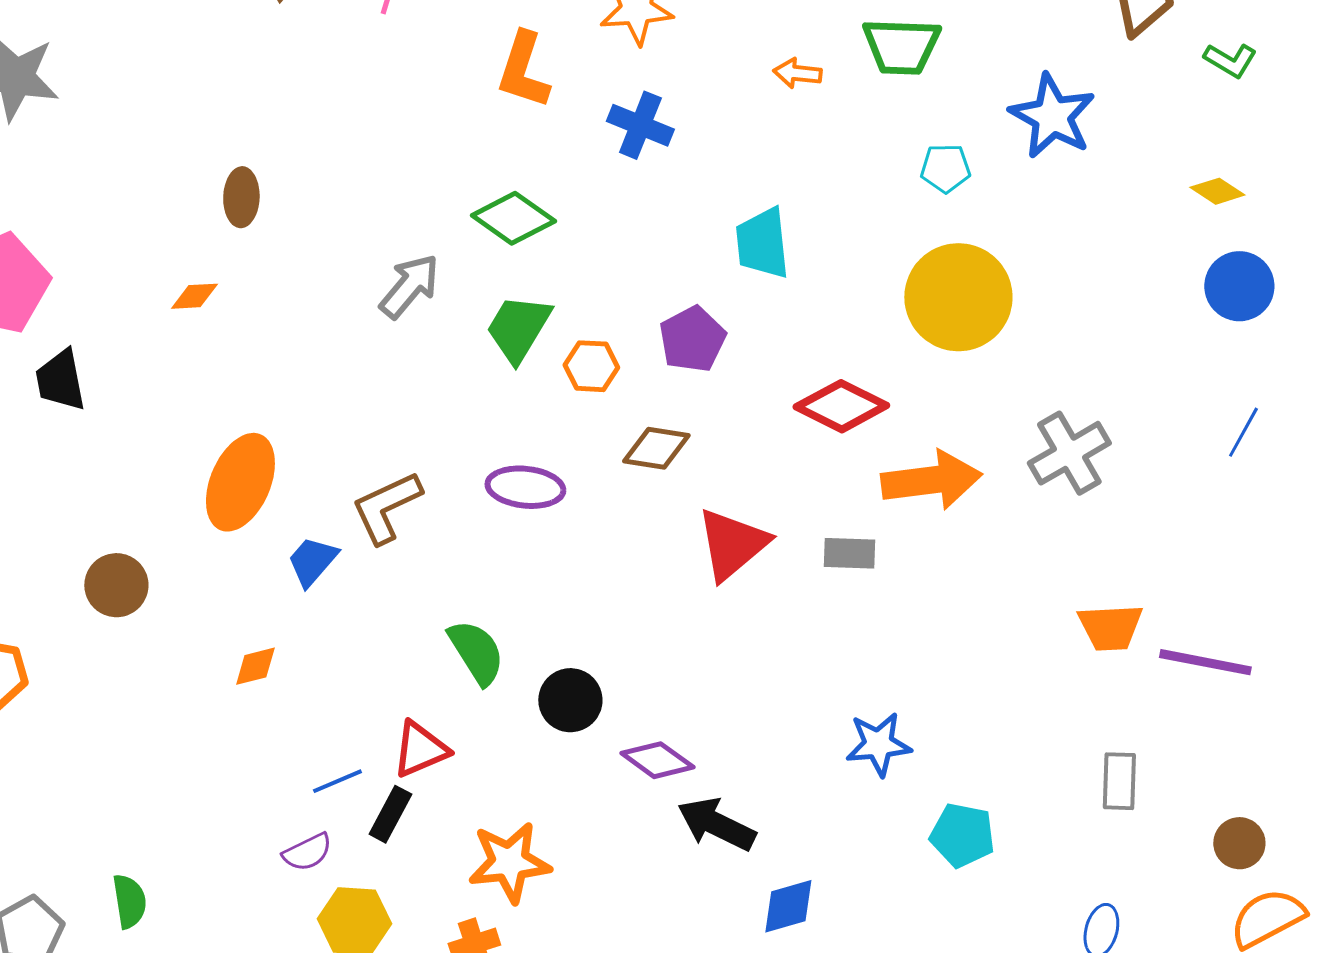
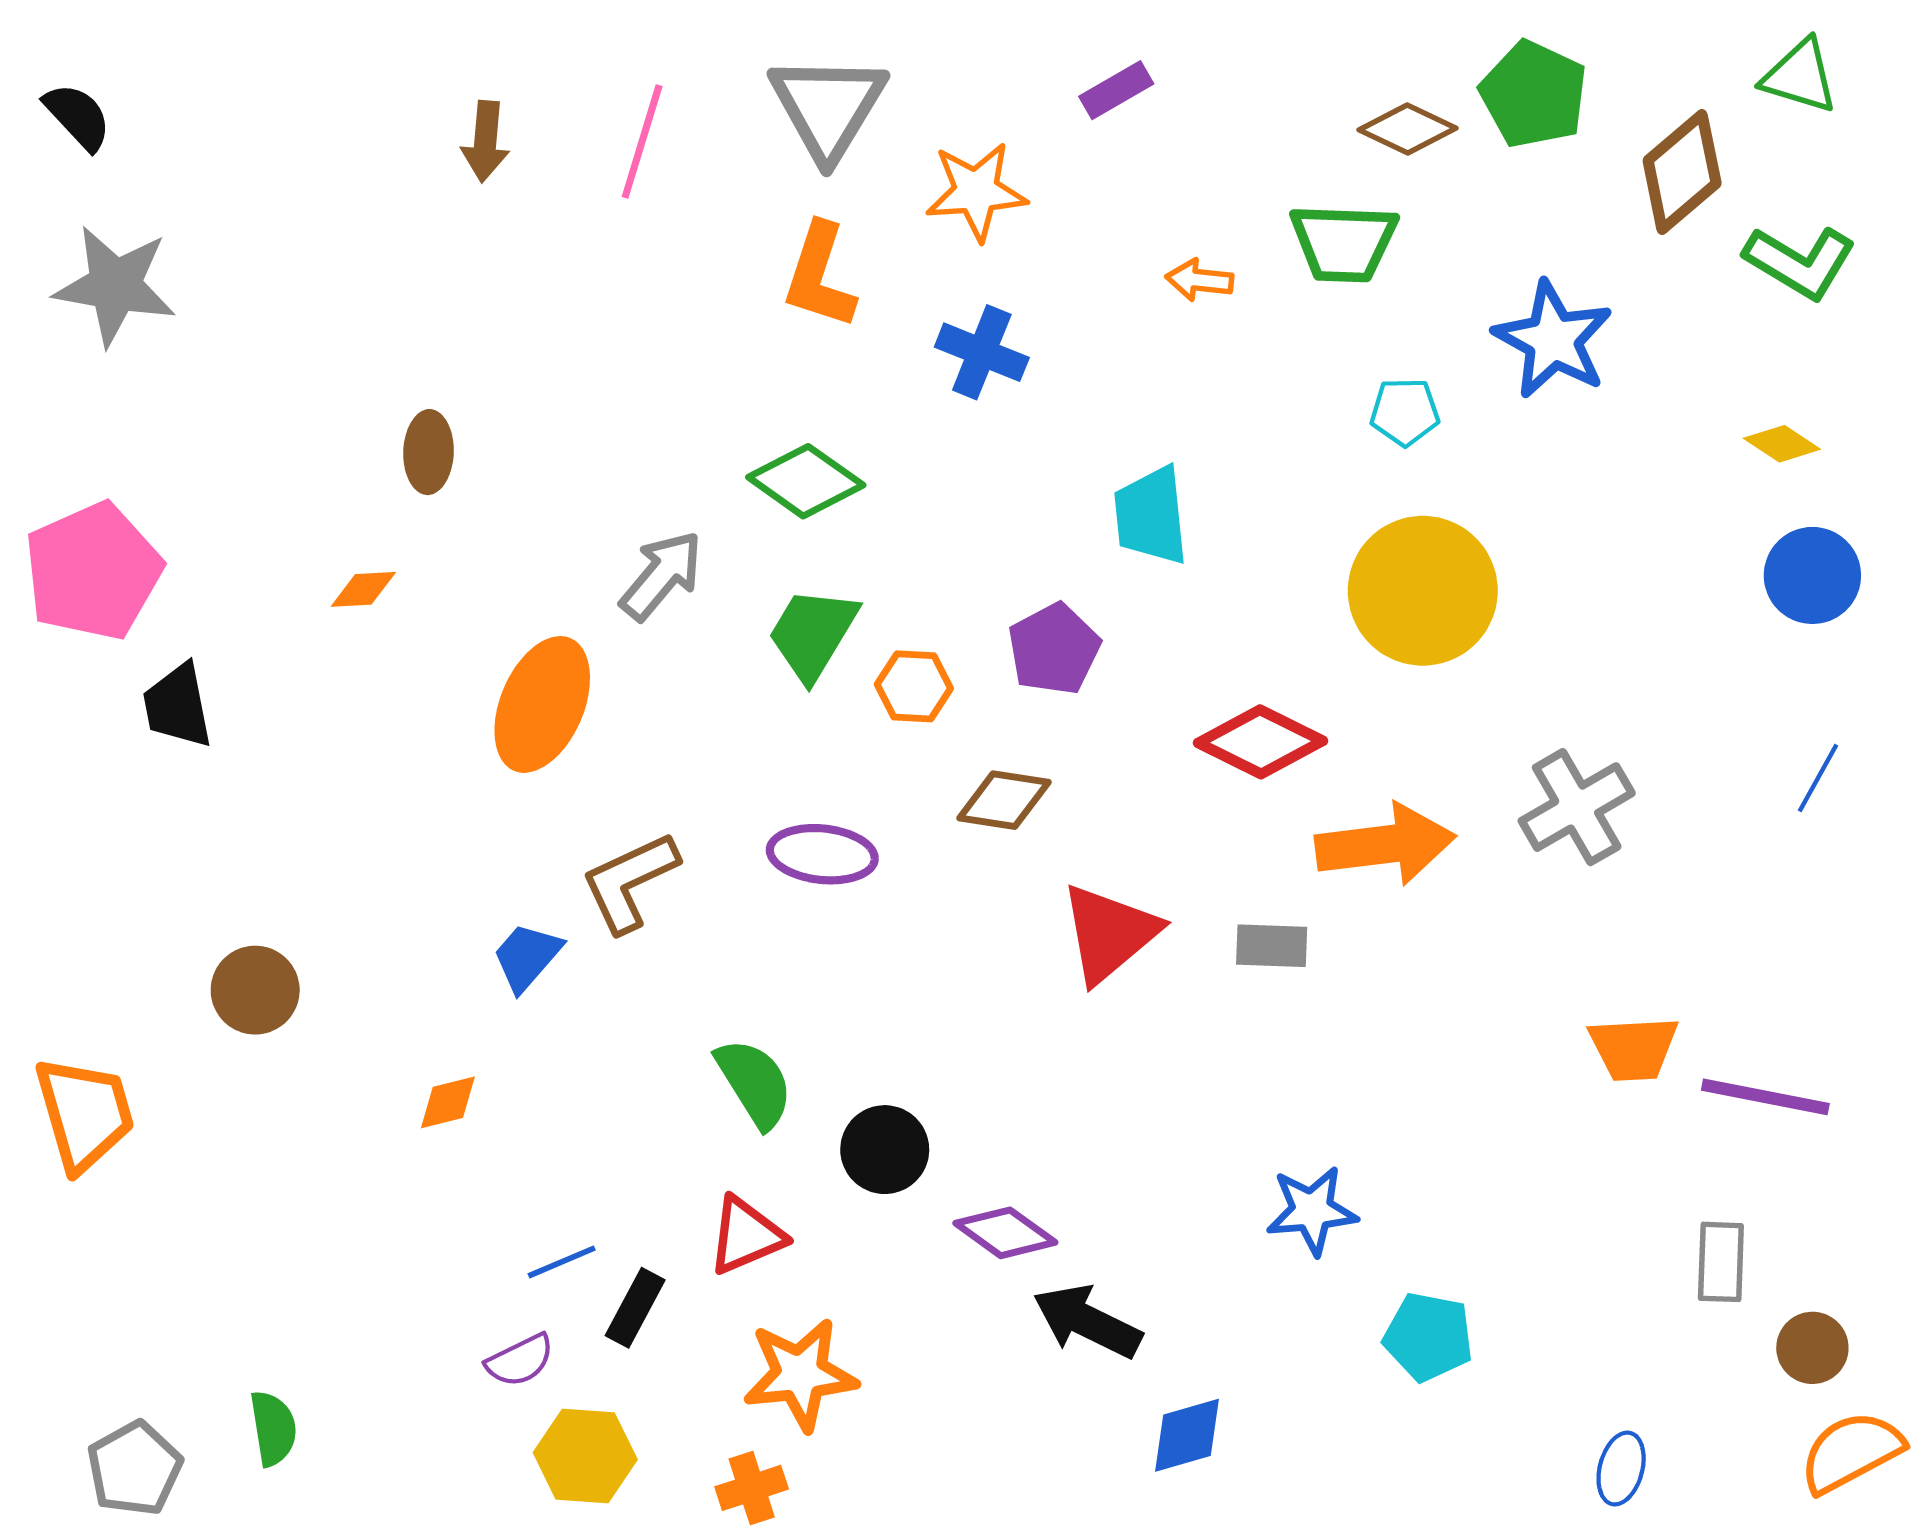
green L-shape: (1230, 60) -> (1800, 262), size x1.5
orange ellipse: (240, 482) -> (542, 704), moved
red triangle: (420, 749) -> (746, 1236), moved
gray rectangle: (1119, 781) -> (1721, 1262), moved

